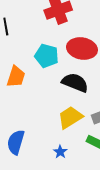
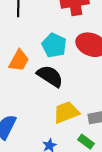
black semicircle: (75, 83) -> (50, 76), moved

